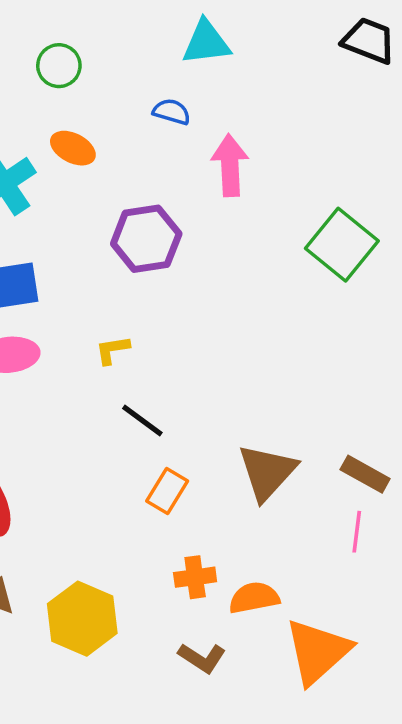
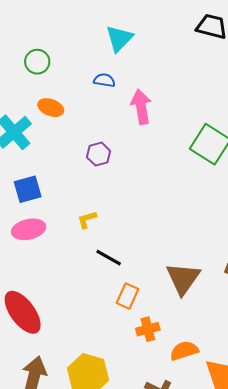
cyan triangle: (206, 42) -> (119, 39), turned -32
purple hexagon: (146, 239) -> (99, 154), size x0.6
orange cross: (195, 577) -> (148, 329), moved

